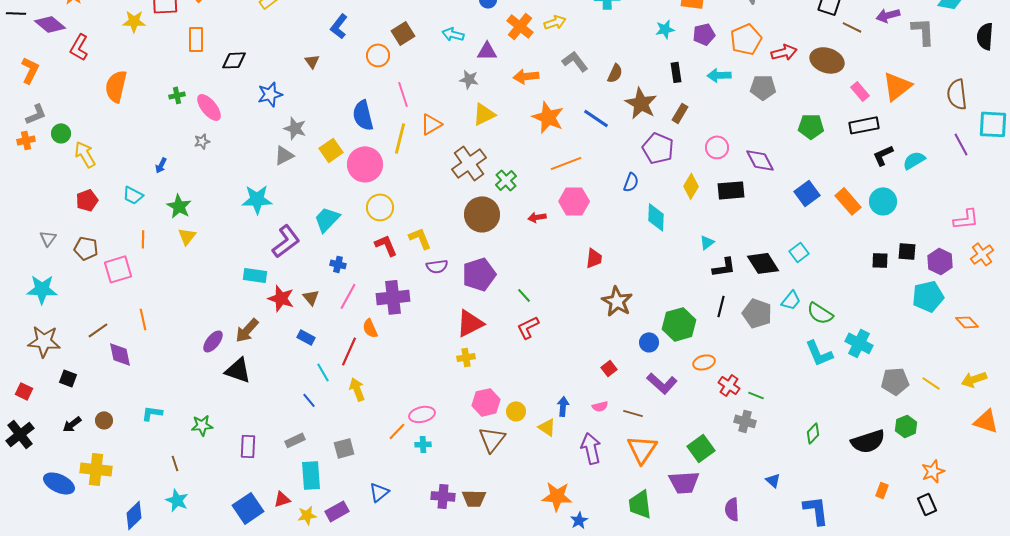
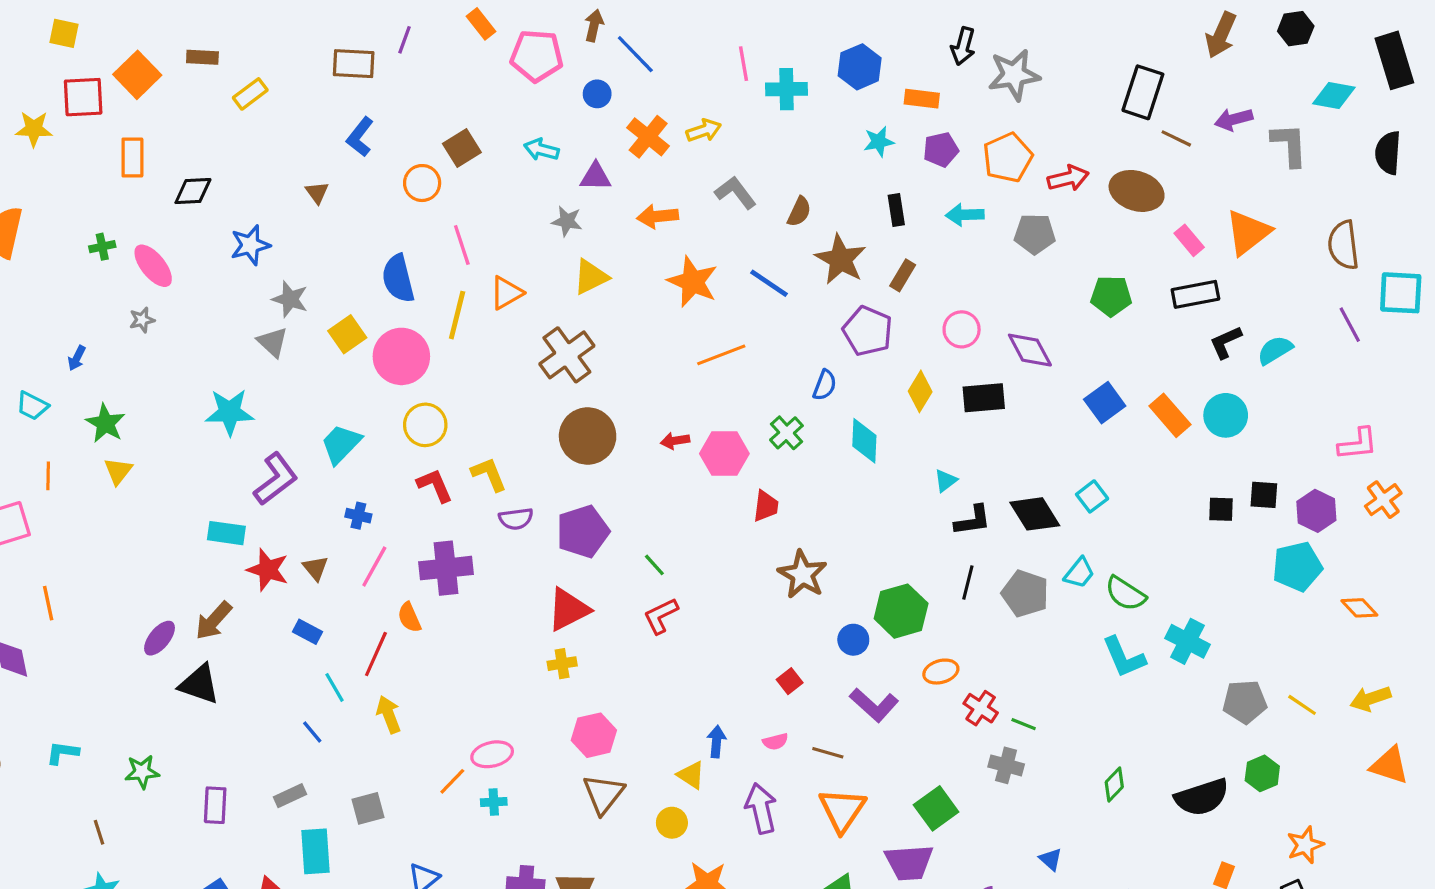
gray triangle: (284, 155) -> (272, 342), turned -50
green cross: (506, 180) -> (786, 433), moved
pink hexagon: (574, 201) -> (724, 454), moved
yellow circle: (516, 411) -> (672, 823), moved

